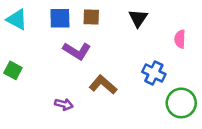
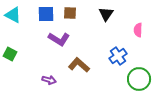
blue cross: (154, 73) -> (118, 56), turned 30

